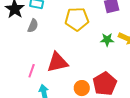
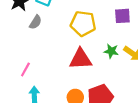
red triangle: (57, 62) -> (81, 59), moved

